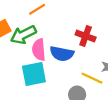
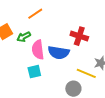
green arrow: (23, 35) -> (24, 37), size x0.6
cyan square: (34, 74) -> (34, 72), size x0.6

